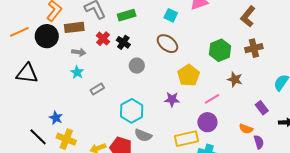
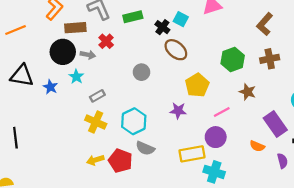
black circle: (47, 36) -> (63, 52), moved
black cross: (123, 42) -> (162, 27), moved
gray arrow: (79, 52) -> (88, 55), moved
purple rectangle: (262, 108) -> (275, 124), size x1.6
blue star: (56, 118) -> (50, 87), moved
black line: (38, 137) -> (15, 138), moved, turned 36
yellow cross: (66, 139) -> (96, 122), moved
purple semicircle: (259, 142) -> (282, 161), moved

